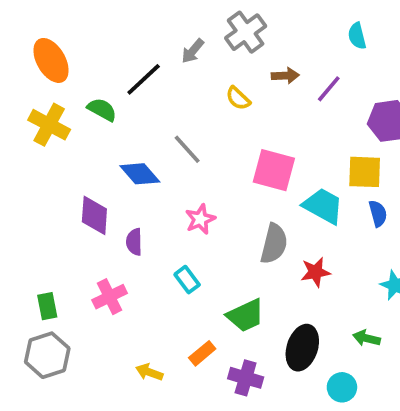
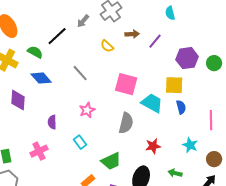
blue diamond: (140, 174) -> (41, 78), moved
purple diamond: (94, 215) -> (18, 100), moved
red star: (316, 272) -> (153, 146), moved

